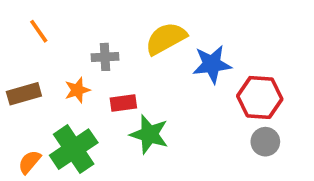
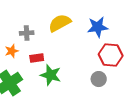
blue star: (212, 64) -> (98, 27), moved
gray circle: (265, 142) -> (99, 79), moved

